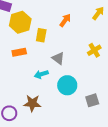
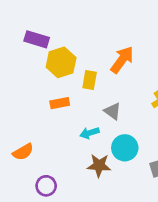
orange arrow: (65, 20) -> (122, 60), size x1.5
brown star: (32, 103) -> (99, 165), moved

